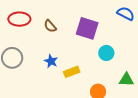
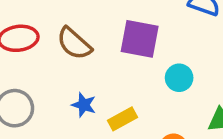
brown semicircle: (50, 26) -> (74, 44), size x1.5

